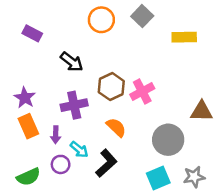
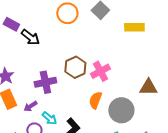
black arrow: (72, 62) -> (30, 37), moved
orange semicircle: (116, 127) -> (95, 100), moved, turned -114
purple arrow: (56, 135) -> (30, 106), turned 56

